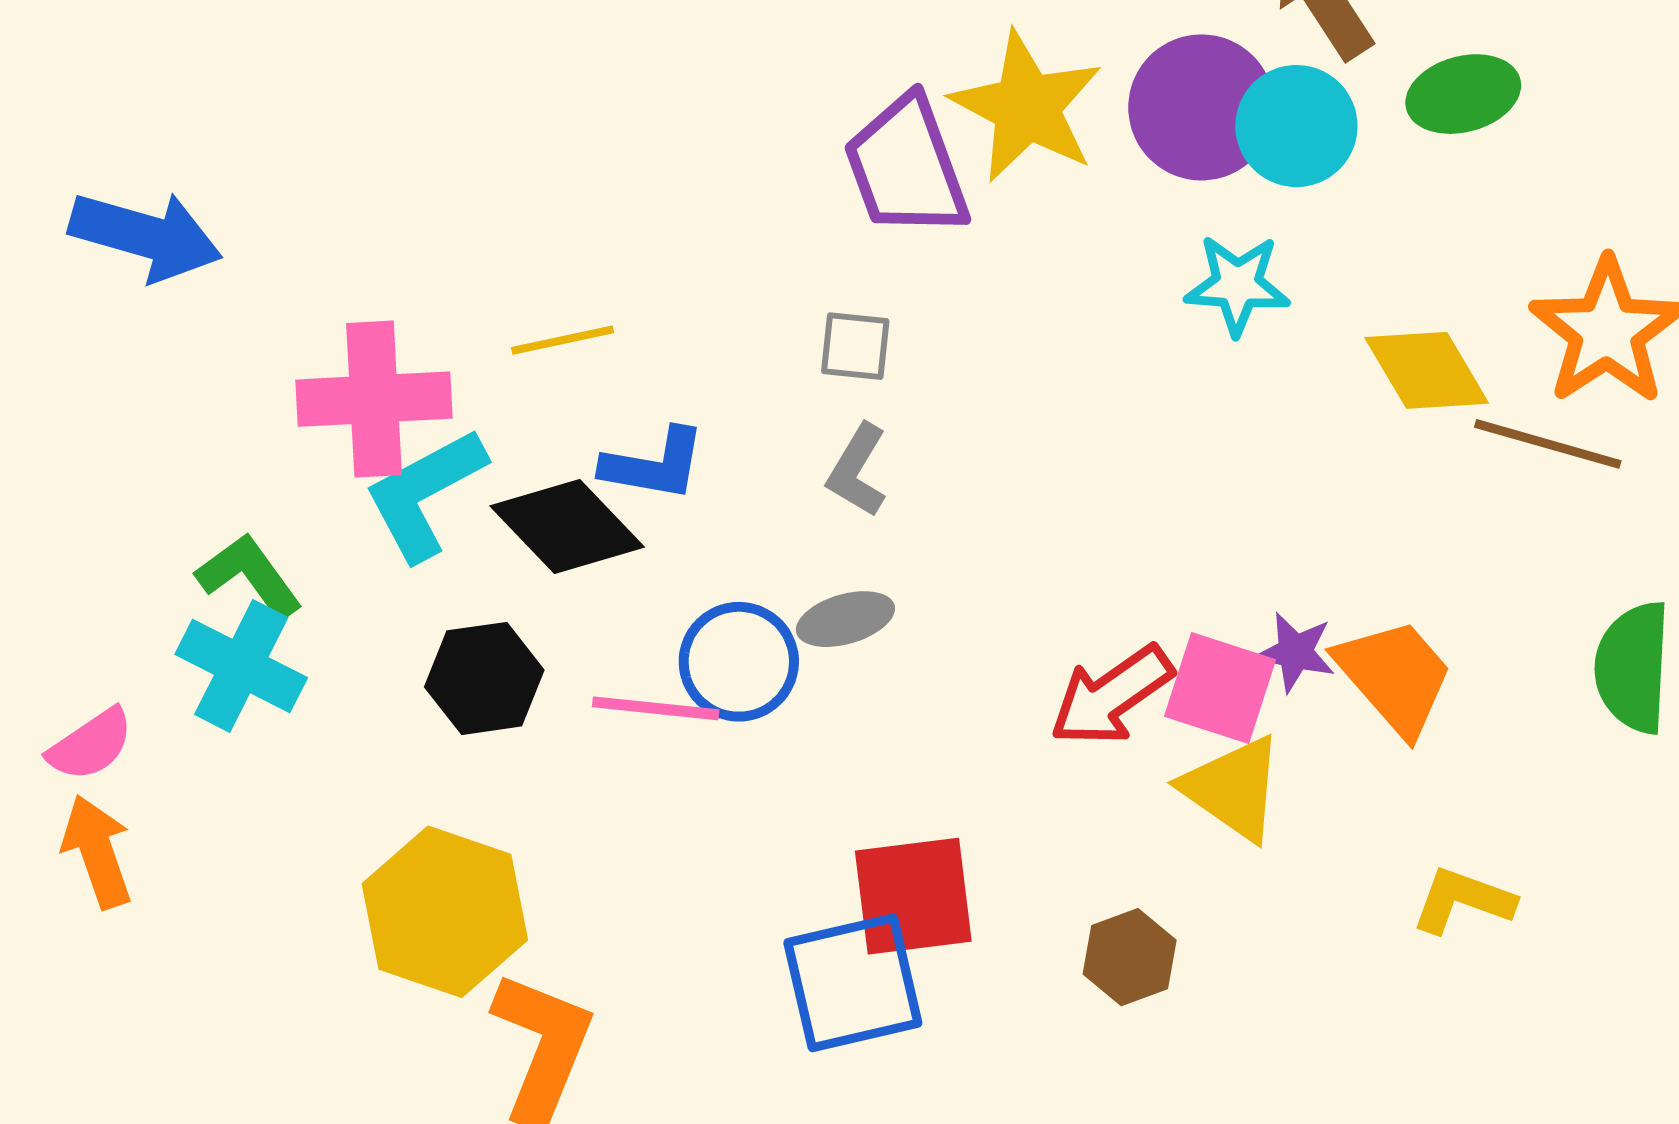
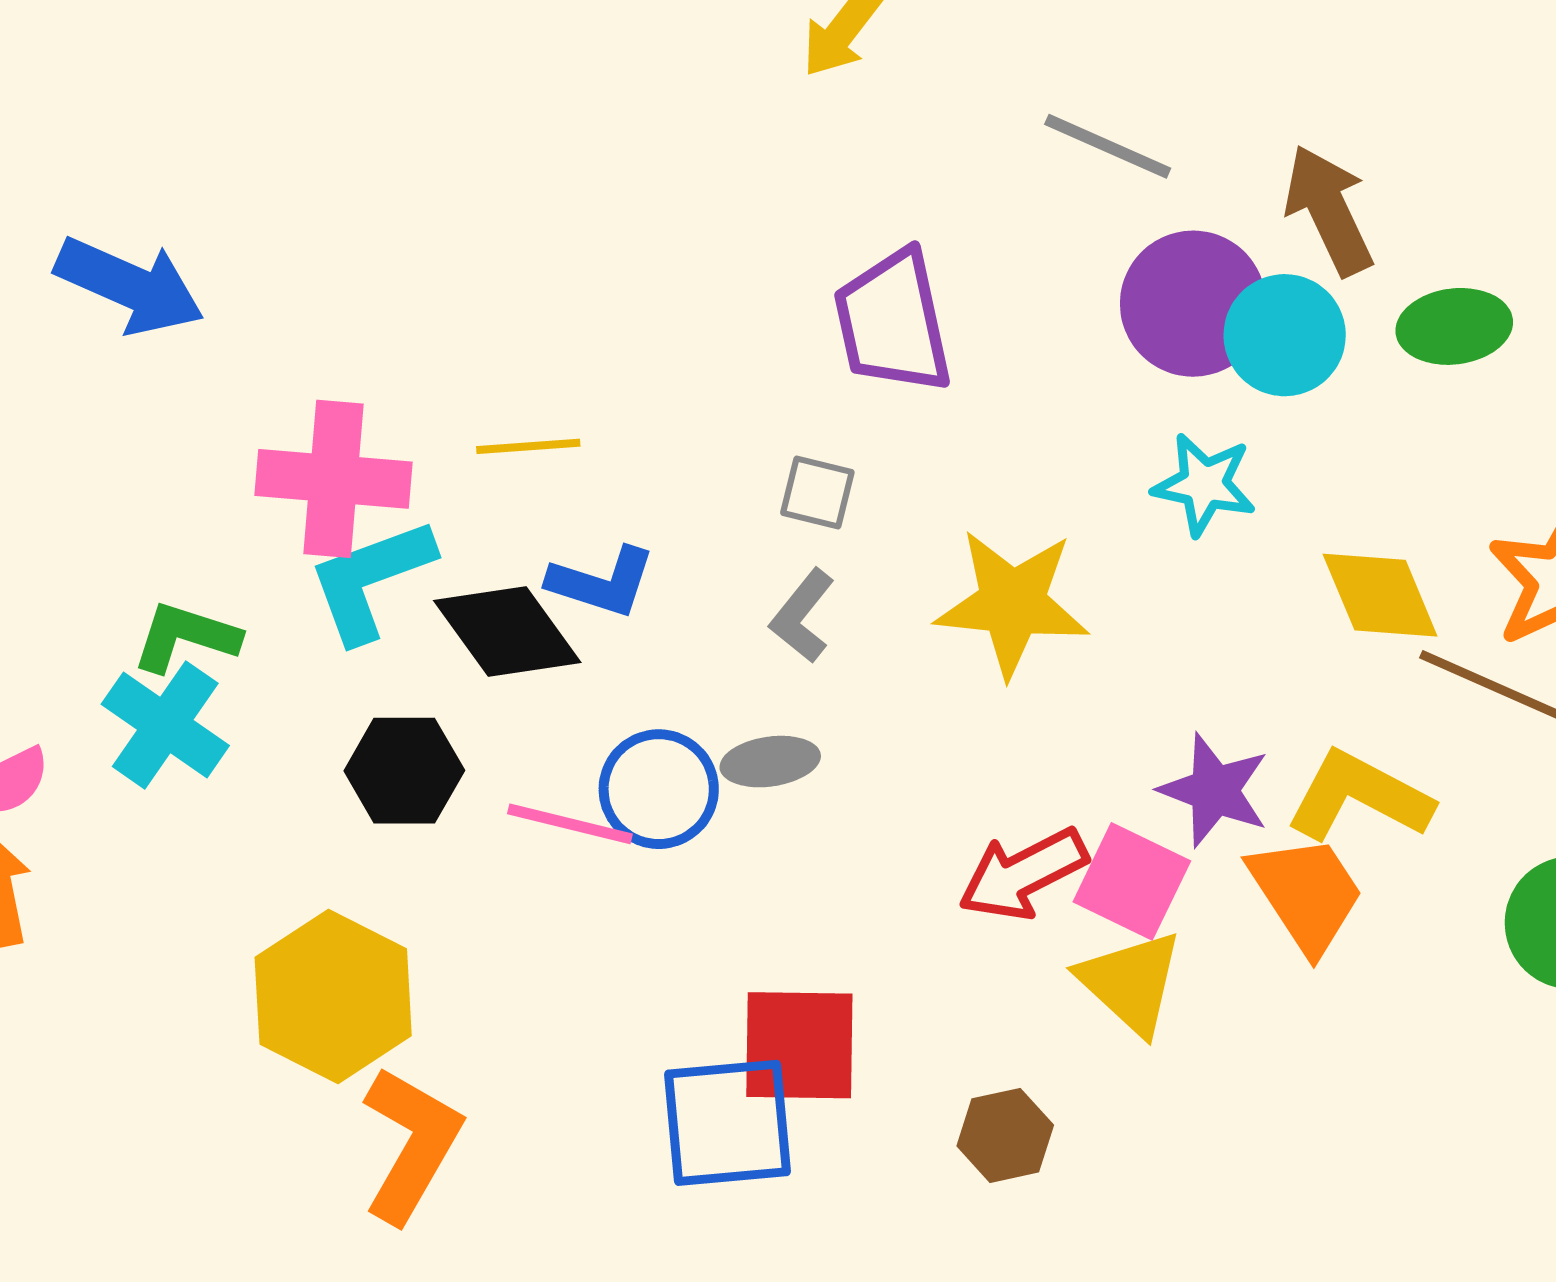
yellow star: (1027, 107) -> (1012, 603), moved, turned -30
green L-shape: (249, 576) -> (186, 637), turned -44
purple star: (1295, 652) -> (1214, 790), moved, size x1.4
yellow L-shape: (1463, 900) -> (1359, 796), moved, size x1.4

